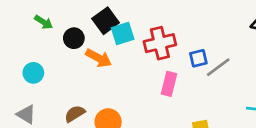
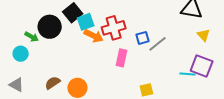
green arrow: (44, 22) -> (32, 37), moved
black circle: (74, 38) -> (50, 27), size x1.5
orange arrow: (99, 58) -> (94, 36), moved

